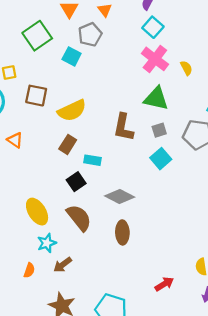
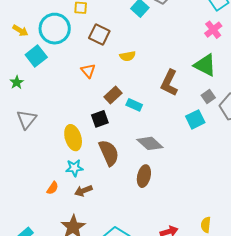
pink cross: (155, 59) -> (213, 30), size x0.7
yellow semicircle: (72, 111) -> (128, 56), size x0.6
gray square: (159, 130) -> (208, 96), moved, turned -32
orange triangle: (15, 140) -> (88, 71), moved
brown rectangle: (68, 144) -> (113, 95), moved
black square: (76, 182) -> (100, 119), moved

